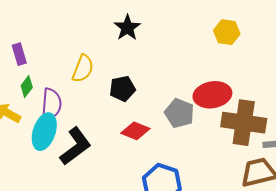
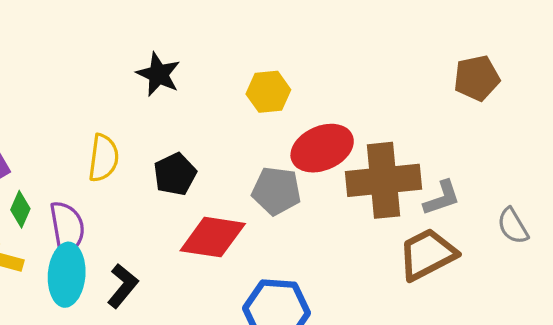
yellow hexagon: (227, 32) -> (268, 92), moved
red diamond: (135, 131) -> (213, 237), size x1.4
black L-shape: (75, 146) -> (123, 286), size x0.7

